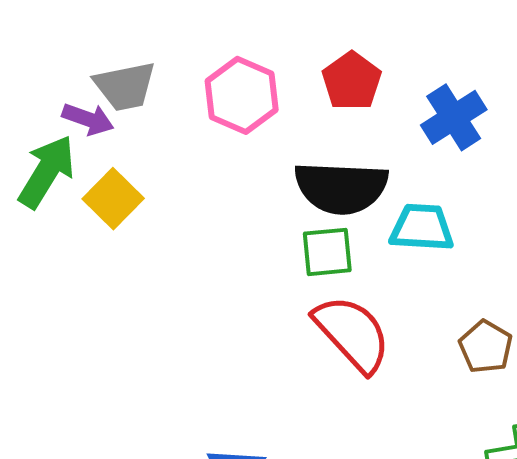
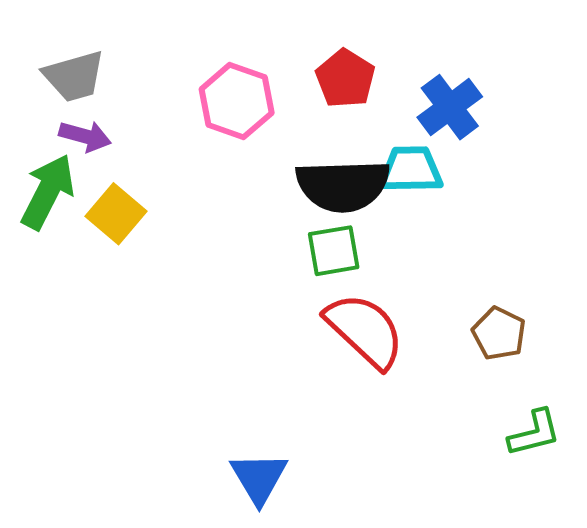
gray trapezoid: (125, 86) -> (74, 76), moved
cyan trapezoid: (422, 228) -> (411, 170), moved

